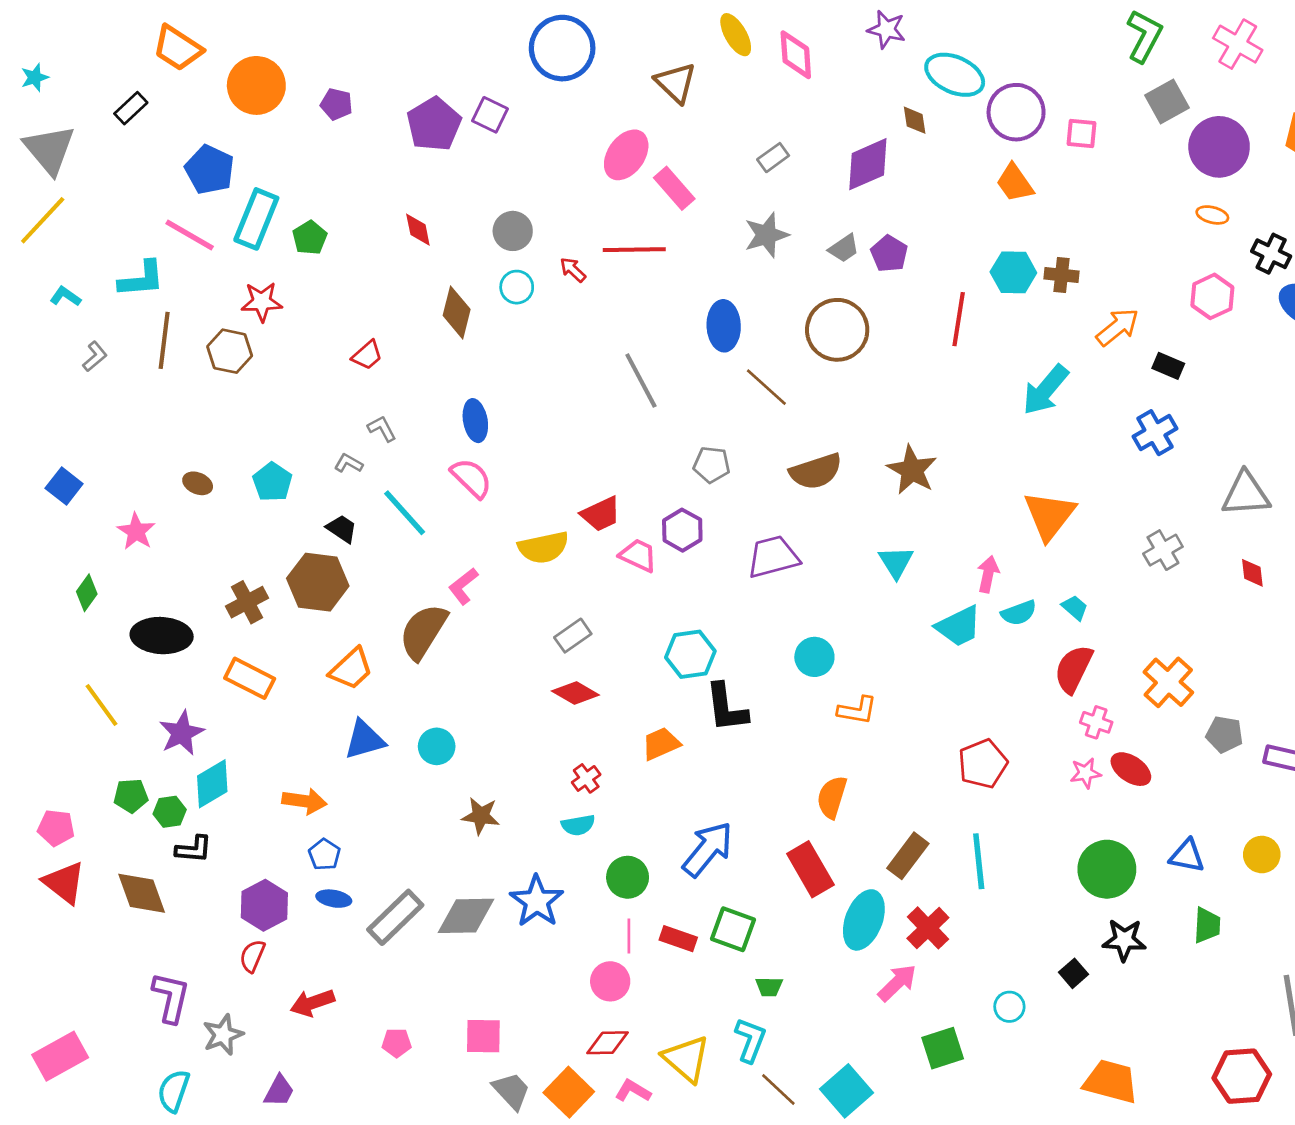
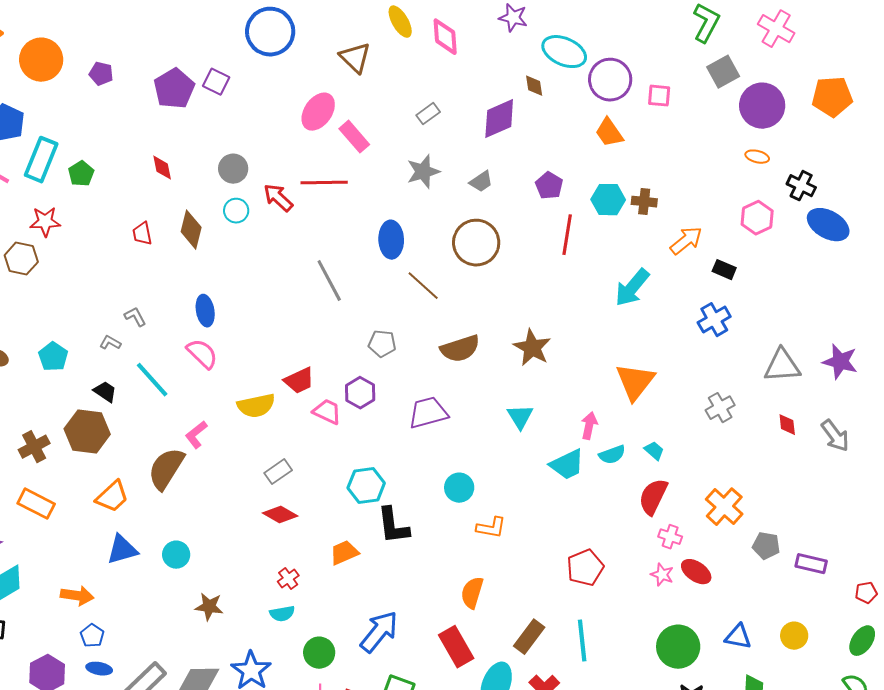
purple pentagon: (889, 254) -> (549, 186), moved
red arrow: (573, 270) -> (278, 198), size x1.5
red trapezoid: (367, 355) -> (142, 234), moved, turned 120
pink star: (1086, 773) -> (662, 575), turned 30

